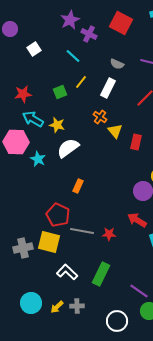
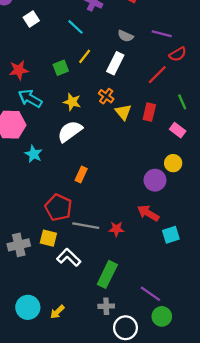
yellow star: (57, 125) -> (72, 102), moved
red rectangle: (136, 142) -> (149, 112), moved
cyan star: (38, 159) -> (34, 154), moved
yellow square: (49, 242) -> (48, 238), size x0.7
white L-shape: (67, 272) -> (69, 257), moved
gray cross: (77, 306) -> (106, 306), moved

